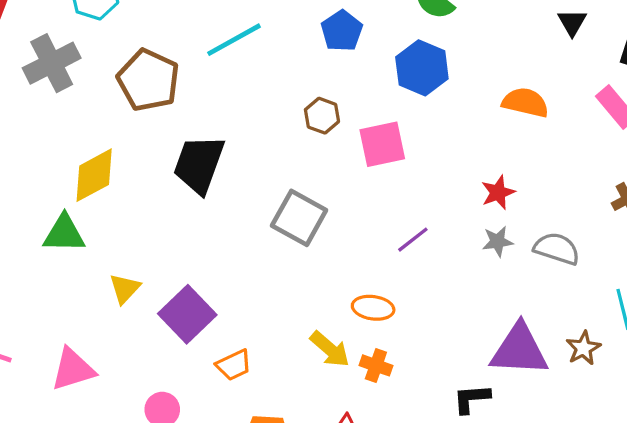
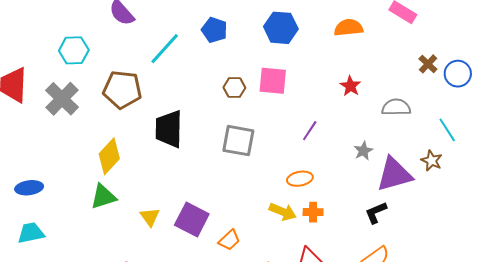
blue pentagon: (342, 31) -> (214, 30), moved
brown hexagon: (322, 116) -> (234, 88), moved
pink square: (382, 144) -> (273, 81), turned 36
gray star: (498, 241) -> (363, 151), moved

